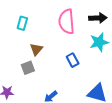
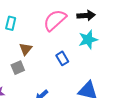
pink semicircle: (67, 22) -> (55, 20), turned 55

